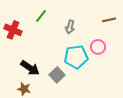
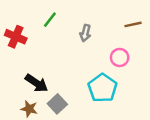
cyan pentagon: (76, 57) -> (103, 88), moved, turned -30
gray square: (57, 75) -> (57, 104), moved

